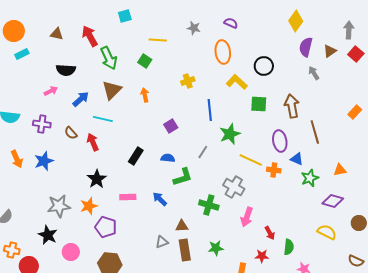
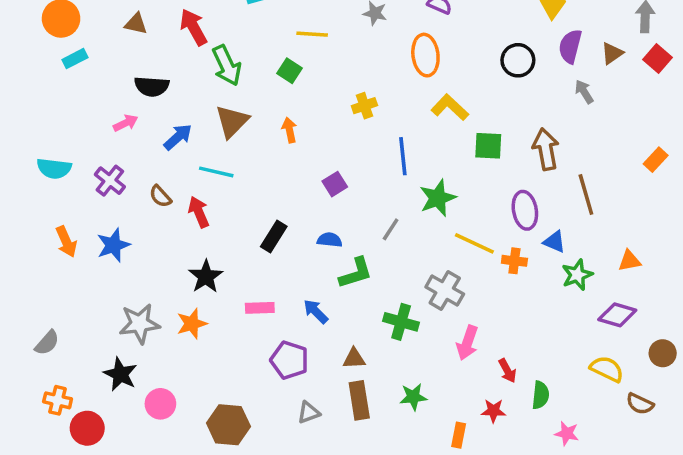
black circle: (264, 66) -> (518, 60), moved
purple cross: (42, 124) -> (110, 181), turned 30
purple pentagon: (106, 227) -> (289, 360), moved
gray triangle: (162, 242) -> (309, 413), moved
brown semicircle: (356, 261) -> (640, 404), moved

